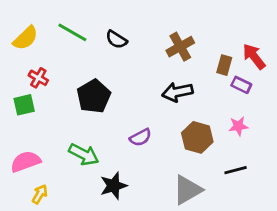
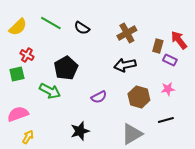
green arrow: (84, 154) -> (50, 91), moved

